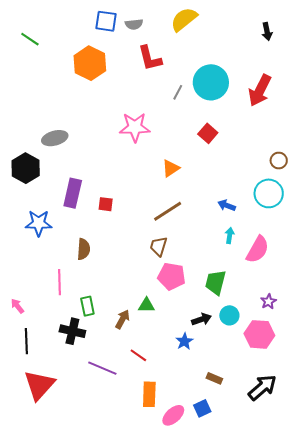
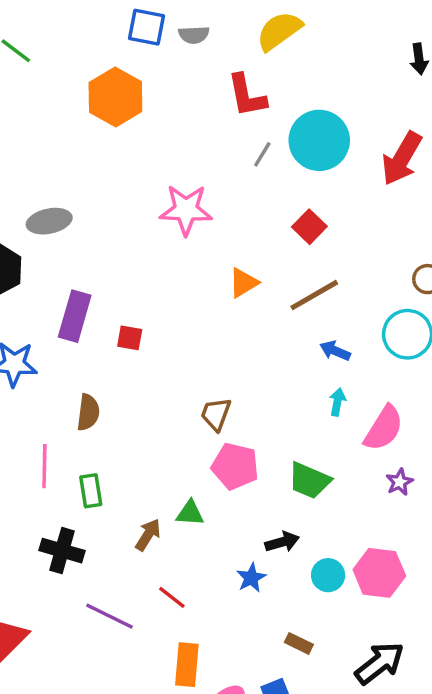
red L-shape: (150, 58) -> (247, 96), moved
brown line: (168, 211) -> (314, 295), moved
green trapezoid: (216, 282) -> (309, 480), turned -84
purple star: (268, 301) -> (400, 482), moved
green rectangle: (87, 306) -> (91, 491), moved
cyan circle: (229, 315) -> (328, 575), moved

